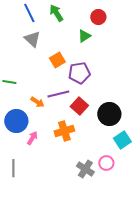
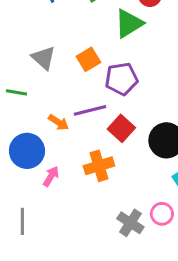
green triangle: (84, 36) -> (129, 23), size x1.5
gray triangle: (32, 39) -> (43, 58), moved

